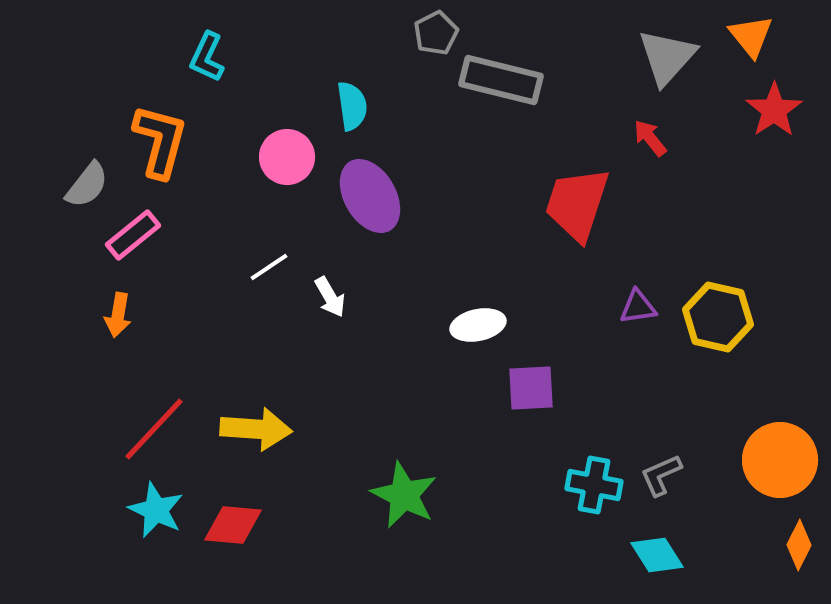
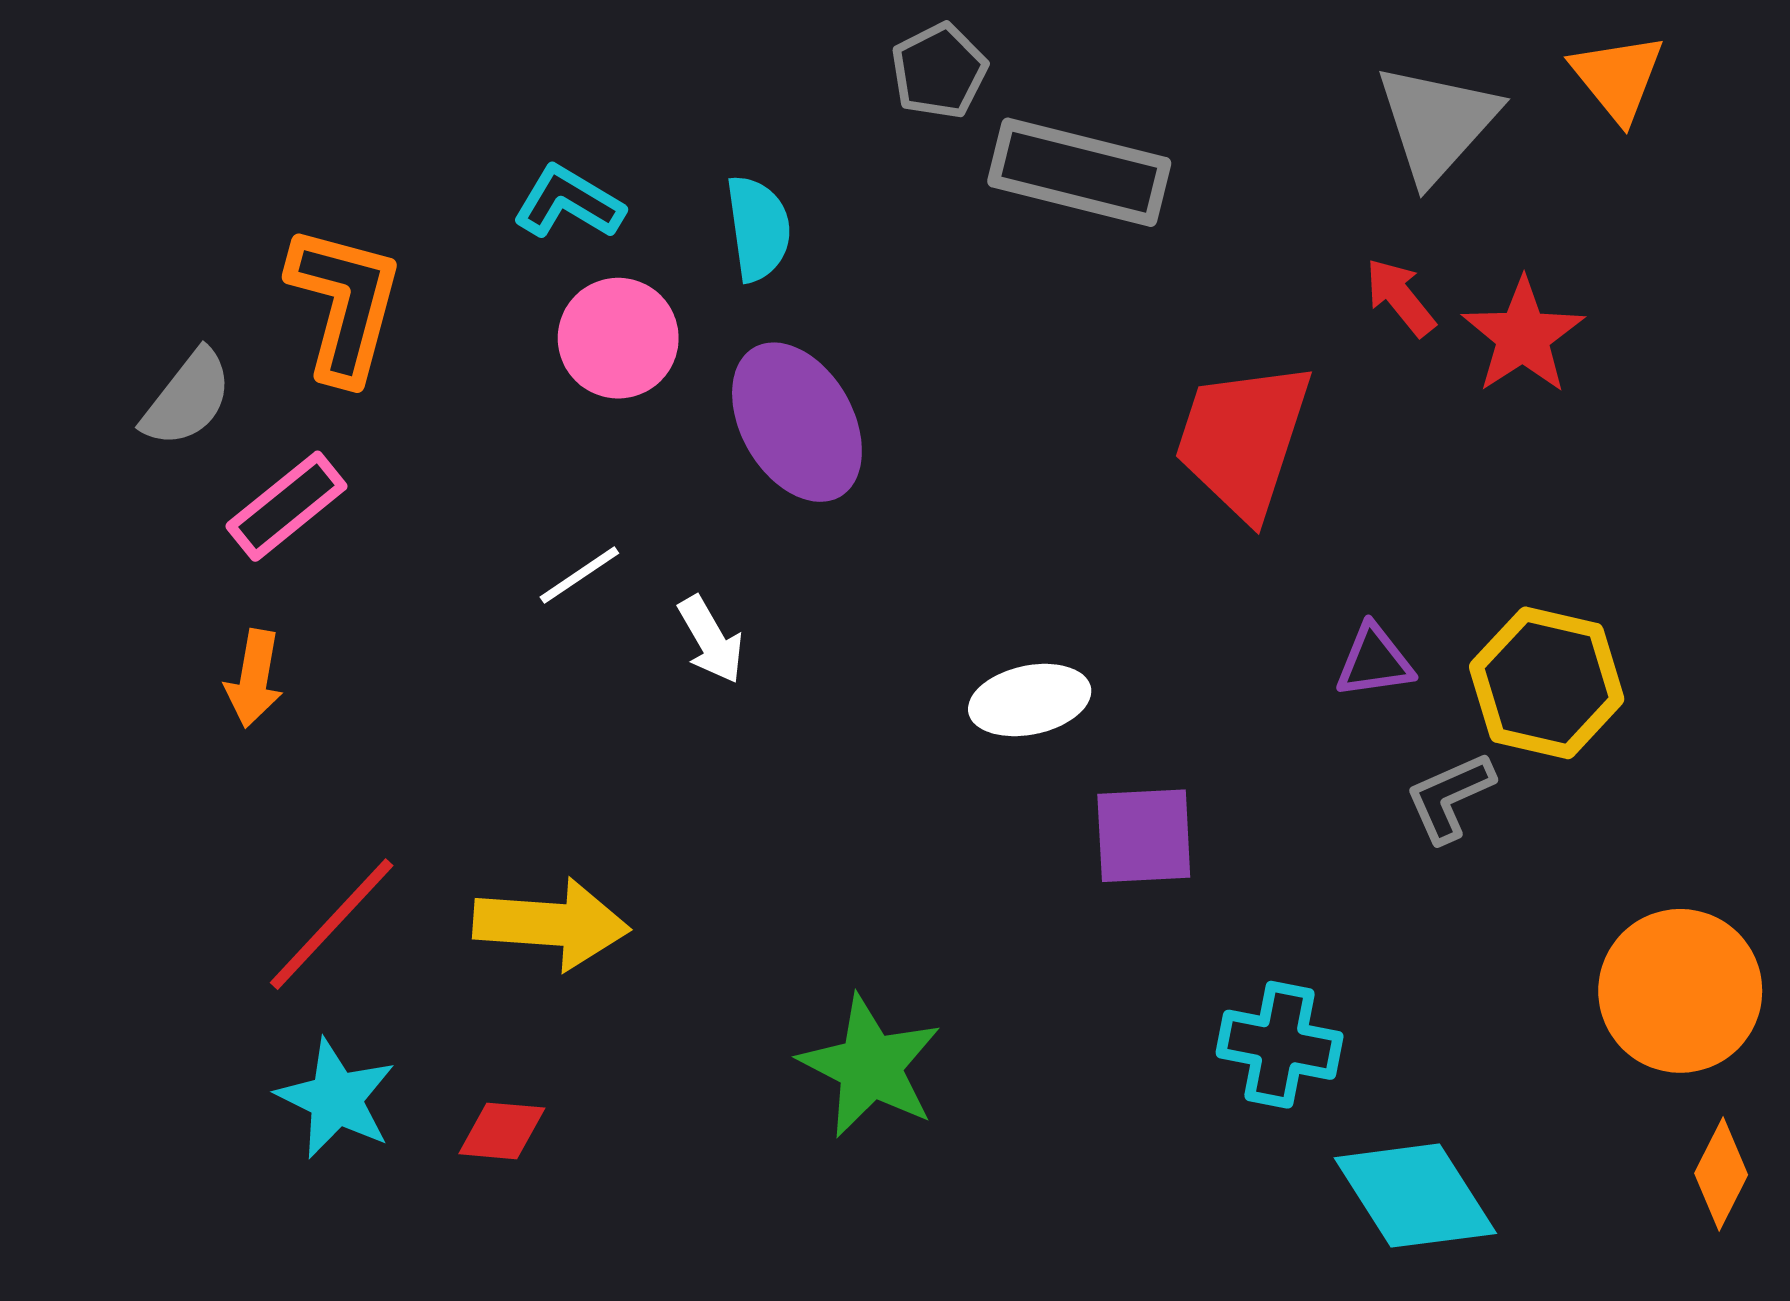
cyan L-shape: (207, 57) -> (569, 202), moved, turned 96
red star: (774, 110) -> (1523, 336), moved
gray L-shape: (661, 475) -> (1450, 797), moved
red diamond: (233, 525) -> (502, 1131), size x0.7
cyan diamond: (657, 555) -> (1415, 1196), size x1.4

